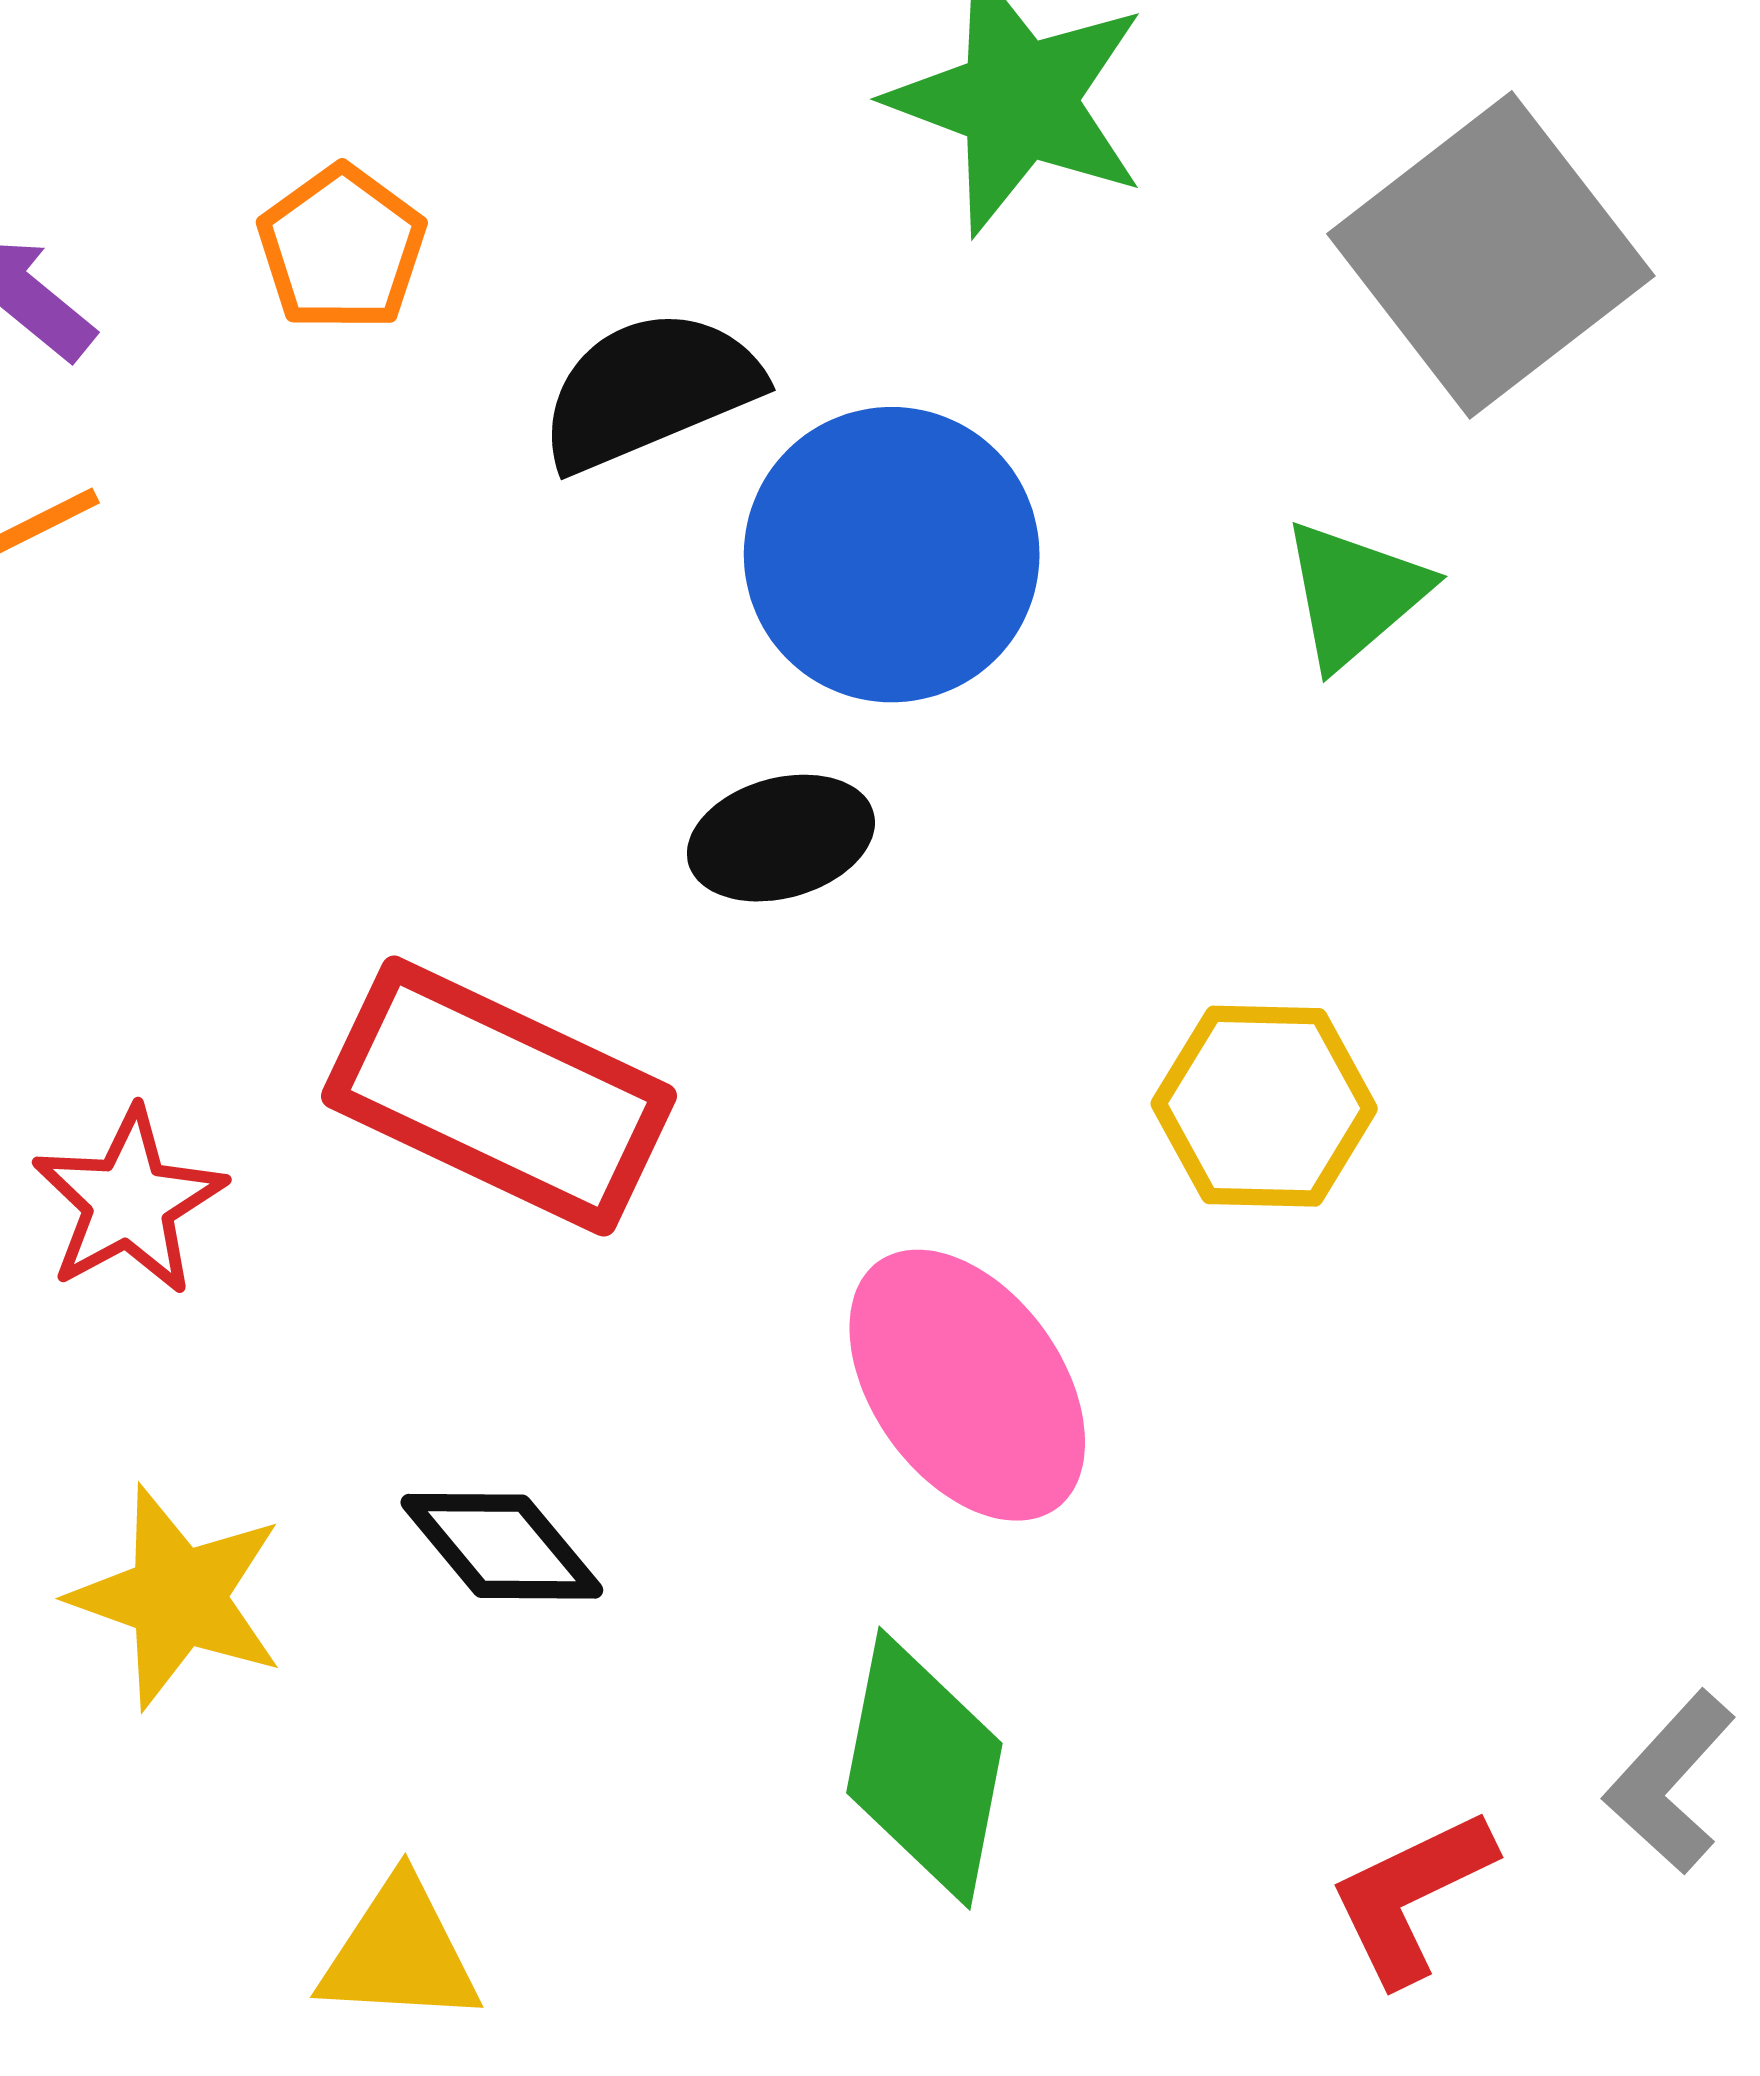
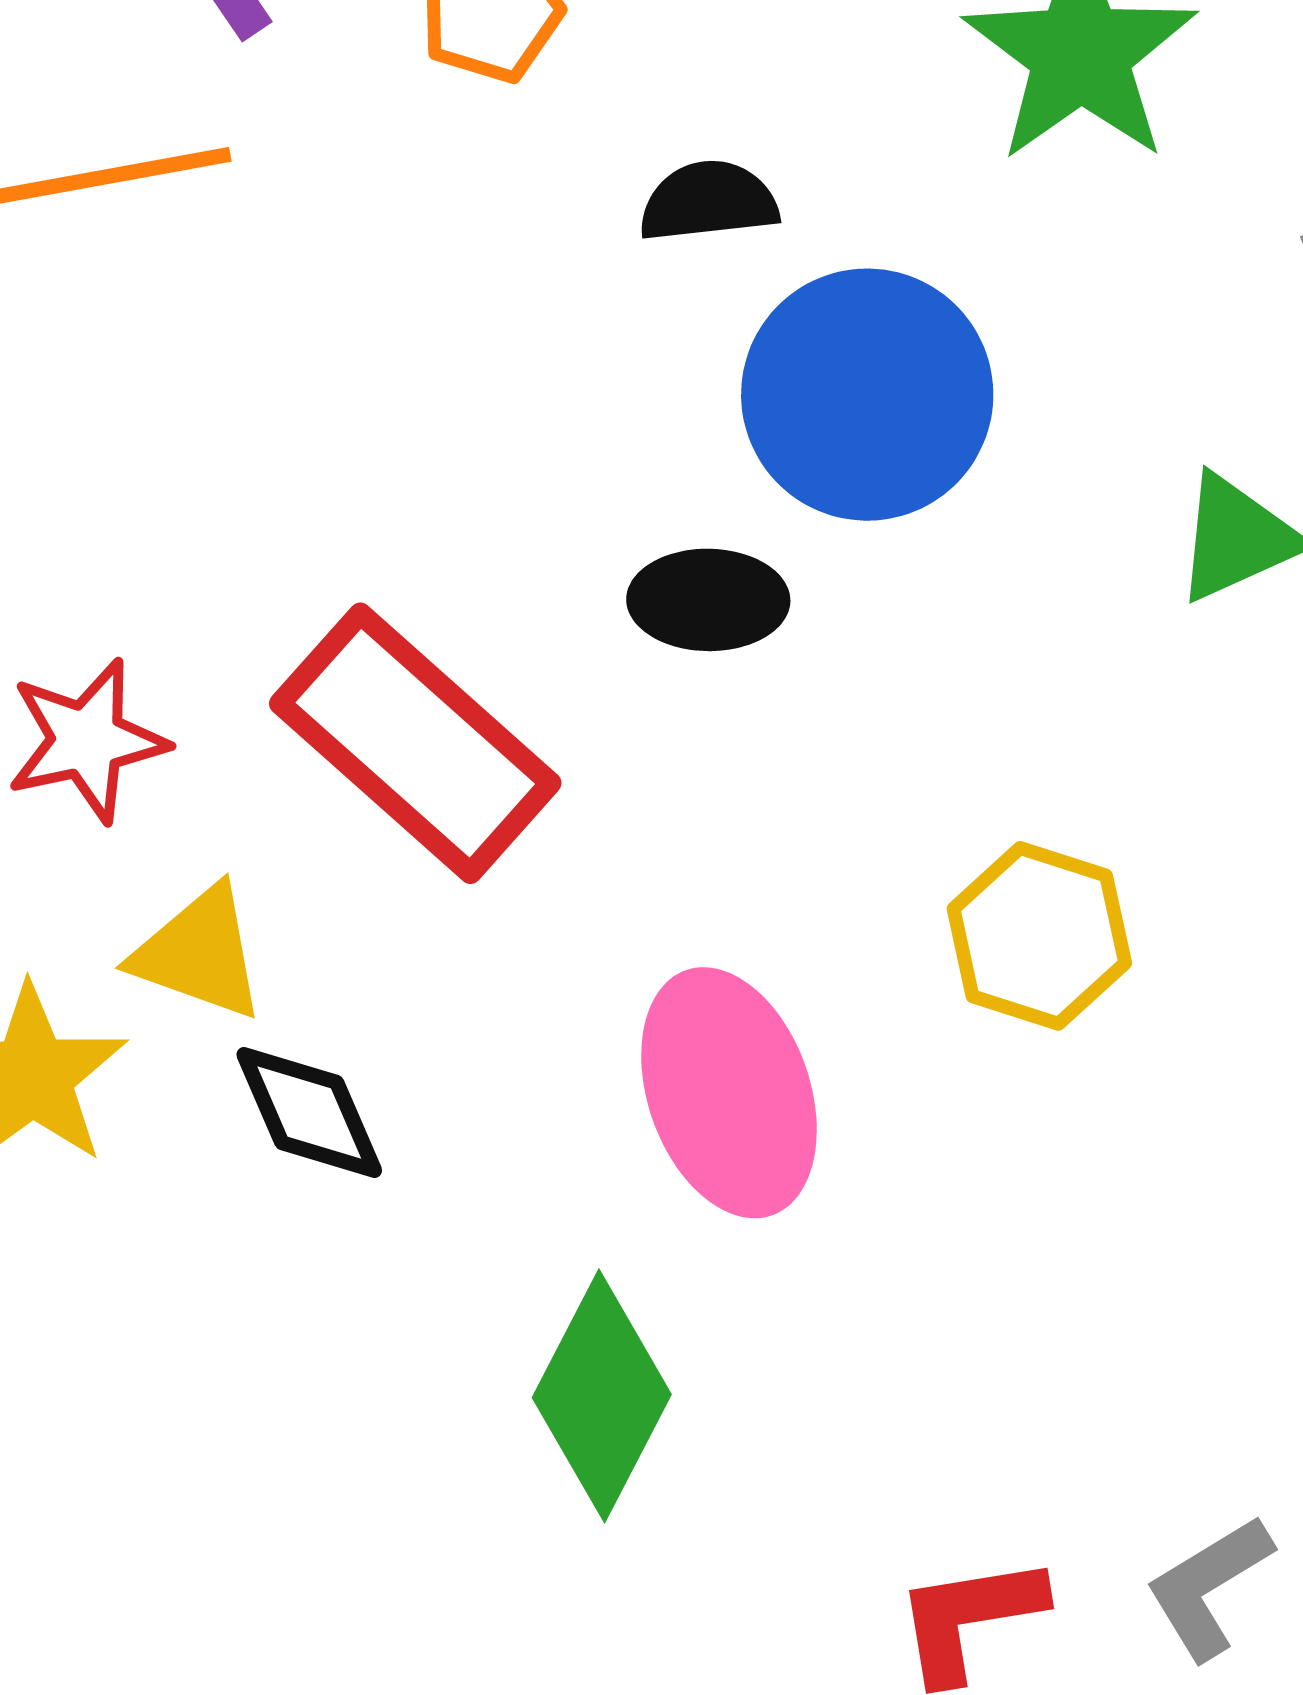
black semicircle: (649, 390) -> (709, 201), size x0.7
yellow triangle: (400, 1953) -> (199, 953), moved

